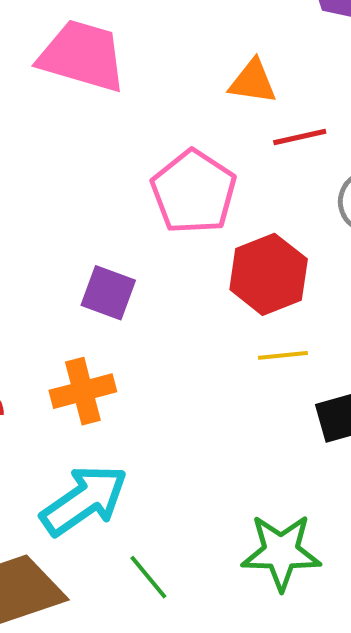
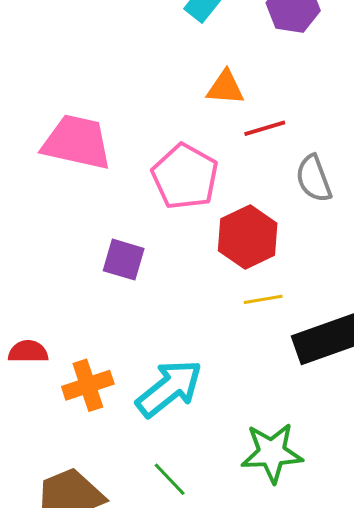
pink trapezoid: (82, 56) -> (77, 142), moved
orange cross: (83, 391) -> (88, 385), moved
cyan arrow: (84, 500) -> (169, 388), moved

